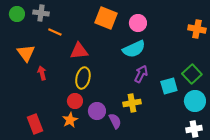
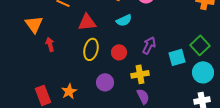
cyan semicircle: (134, 49) -> (124, 20), moved, size x0.7
red circle: (75, 101) -> (119, 52), moved
orange star: (70, 120) -> (69, 91), moved
purple semicircle: (115, 121) -> (143, 96), moved

